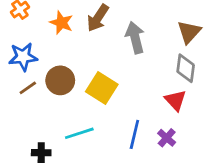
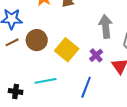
gray arrow: (135, 38) -> (106, 26), moved
purple cross: (167, 138) -> (96, 55), moved

